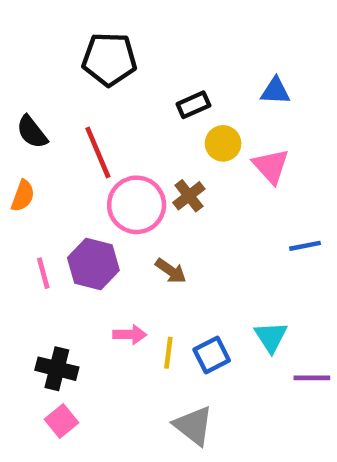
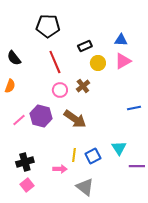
red line: (98, 152) -> (55, 62), moved
pink triangle: (271, 166) -> (123, 61), moved, turned 42
pink circle: (137, 205) -> (60, 90), size x0.6
brown arrow: (171, 271) -> (75, 119), size x1.6
pink line: (43, 273) -> (19, 120), turned 64
pink arrow: (130, 335) -> (60, 169), moved
black cross: (57, 369) -> (25, 162), turned -30

